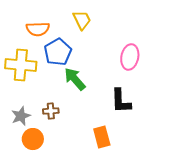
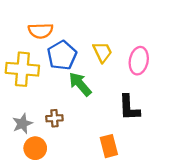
yellow trapezoid: (82, 20) -> (102, 52), moved

